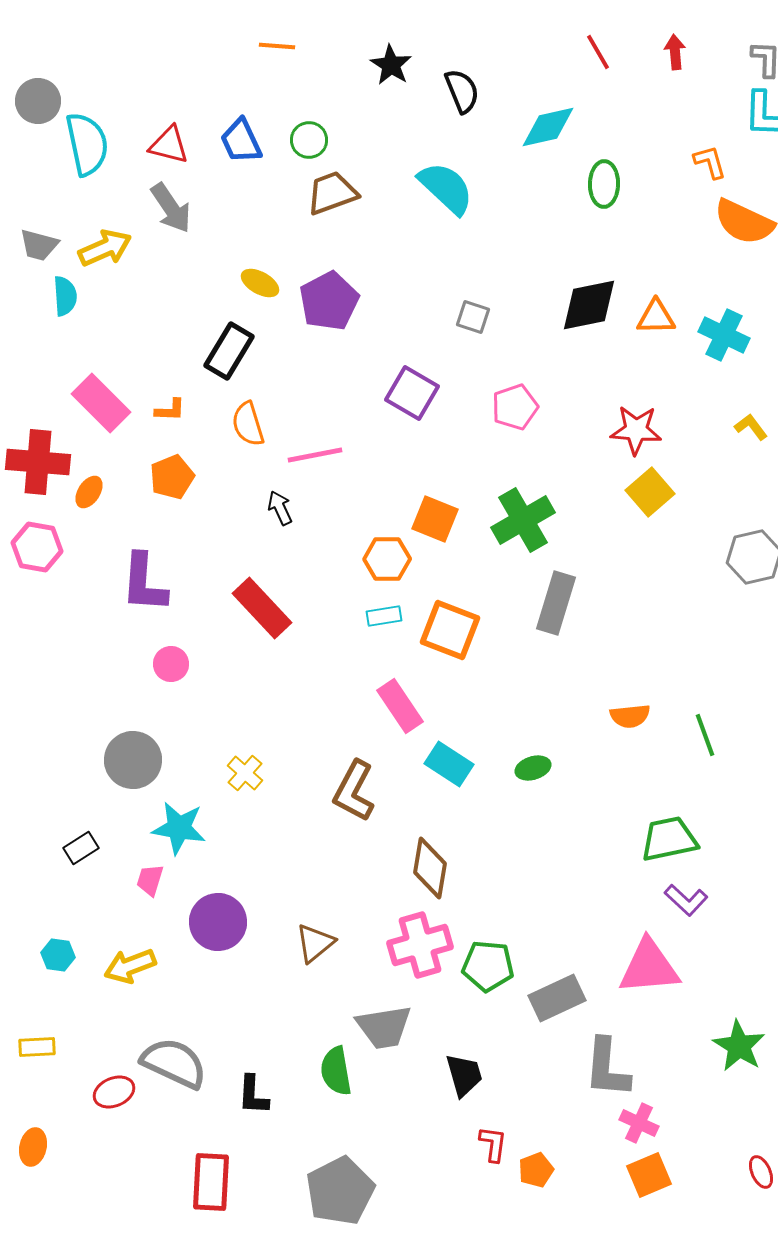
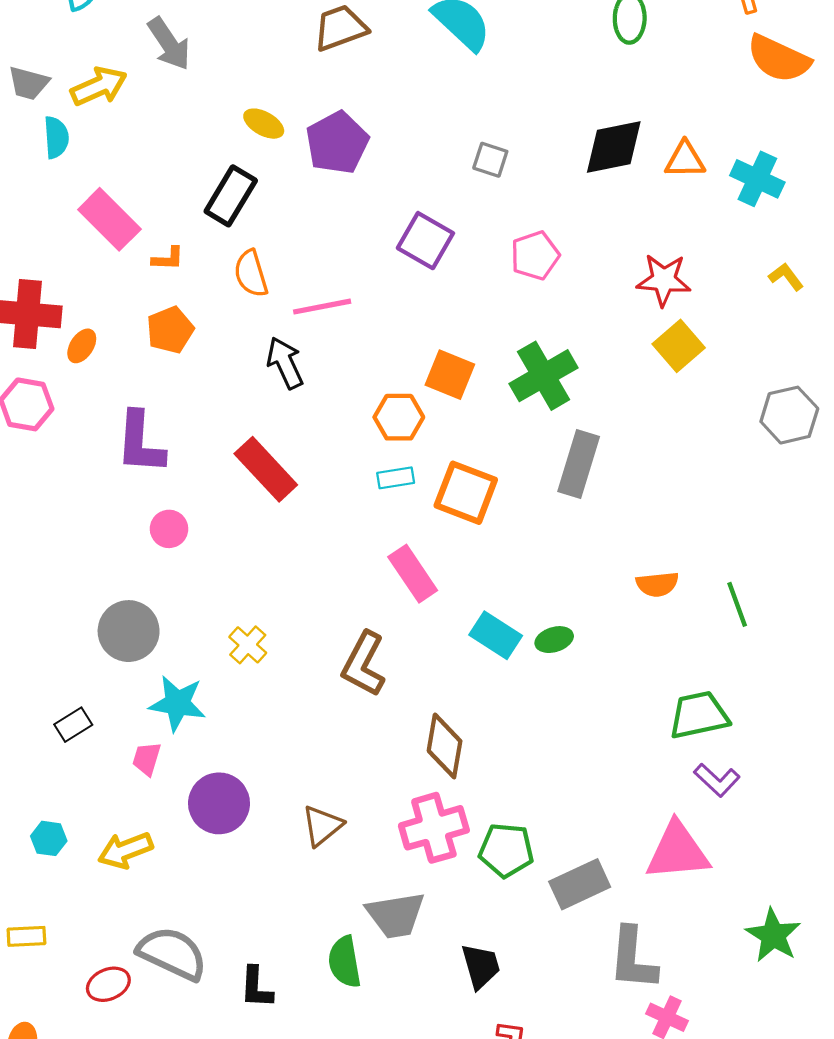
pink rectangle: (101, 403) -> (109, 219), moved
black arrow: (280, 508) -> (285, 363), size x1.4
cyan rectangle: (449, 764) -> (496, 635), moved

